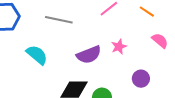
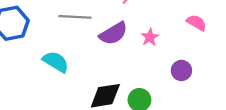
purple semicircle: (89, 55) -> (113, 33), moved

